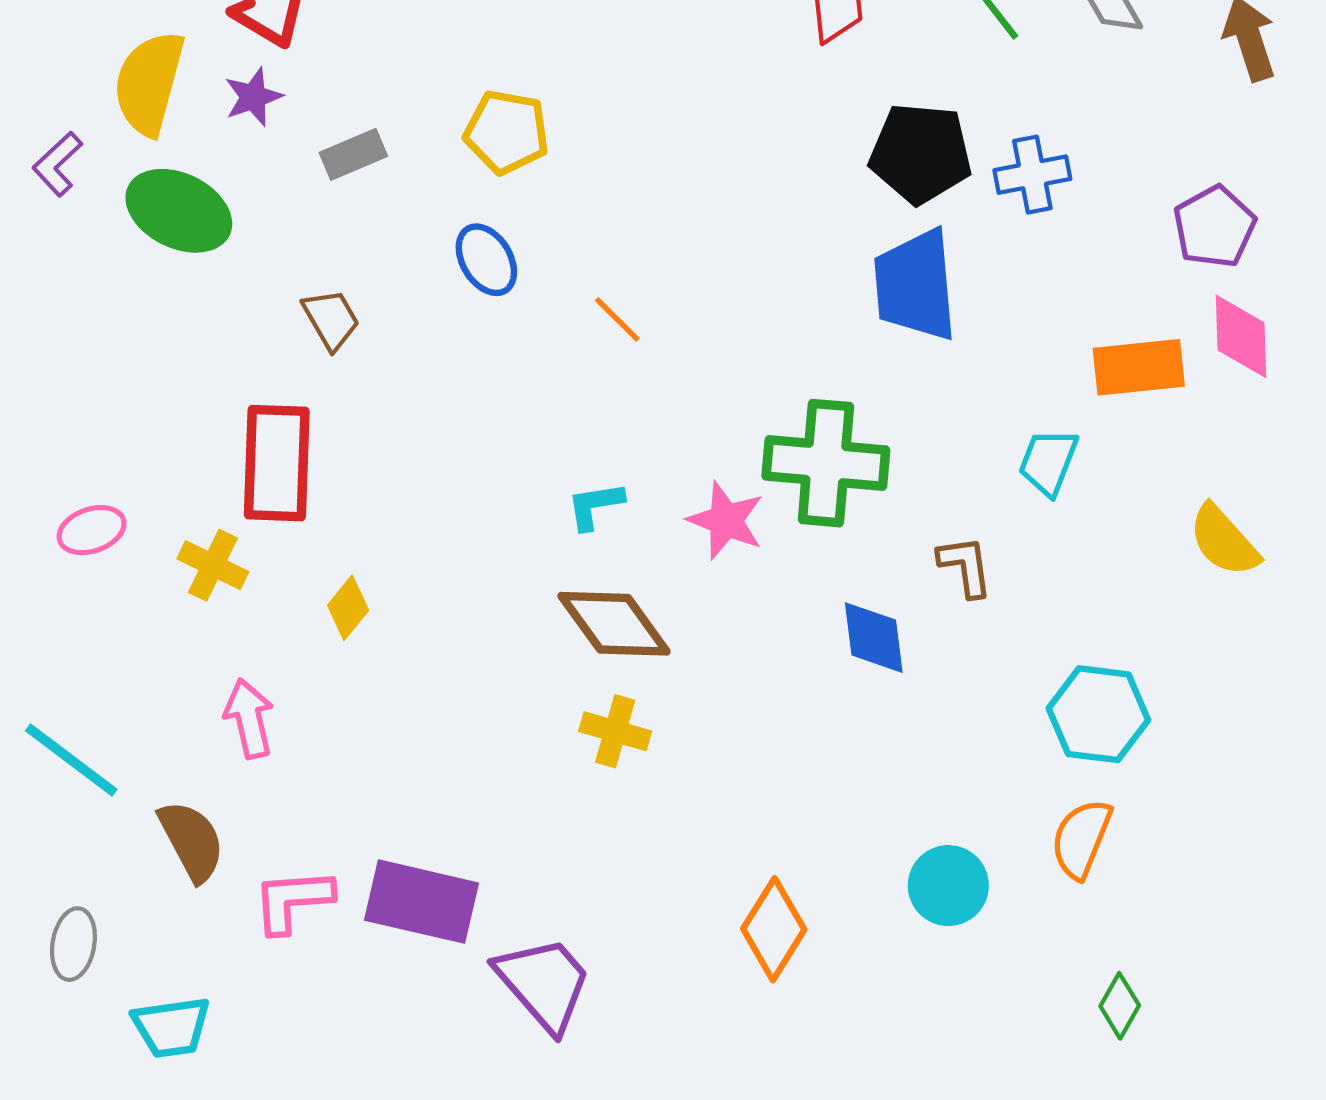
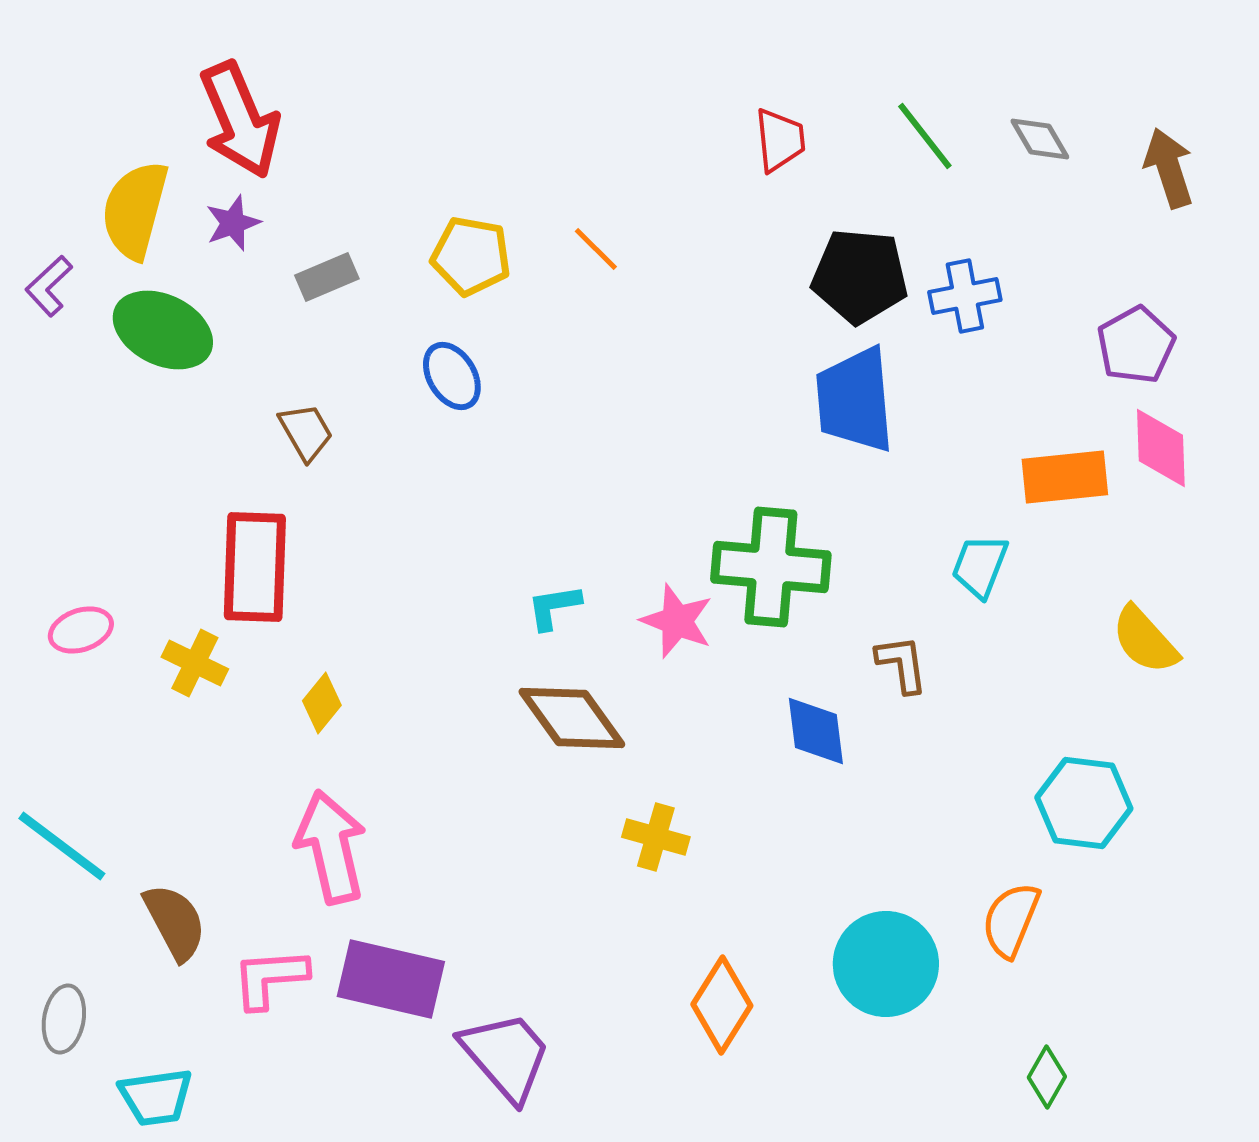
orange line: (617, 319) -> (596, 249), moved
cyan hexagon: (1098, 714) -> (1084, 803), moved
pink arrow: (249, 718) -> (331, 847), moved, size x1.5
yellow cross: (615, 731) -> (656, 837), moved
cyan circle: (948, 886) -> (886, 964), size x1.4

